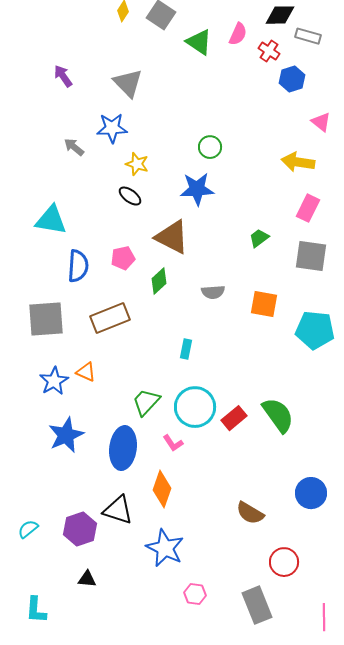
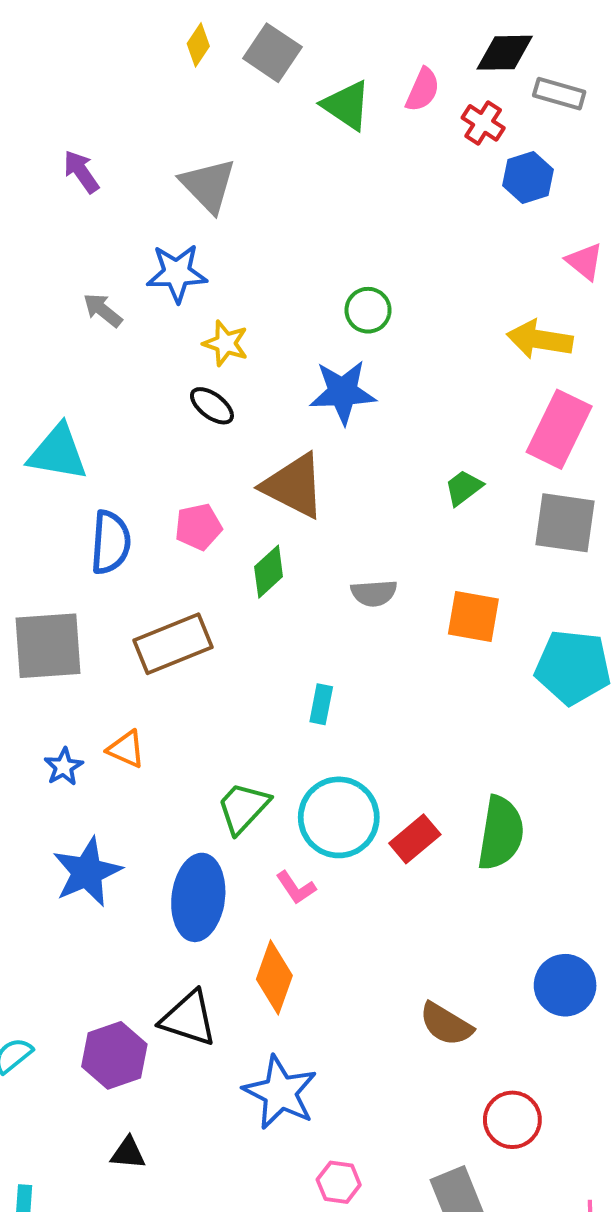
pink rectangle: (308, 208) -> (559, 429), size x1.4
blue star: (54, 381) -> (64, 767), size x0.7
green semicircle: (278, 415) -> (501, 833), turned 45

